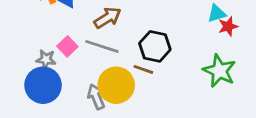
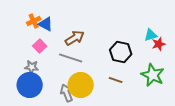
pink square: (67, 46) -> (40, 46), moved
black hexagon: (155, 46) -> (121, 52), moved
brown line: (143, 69) -> (116, 80), moved

